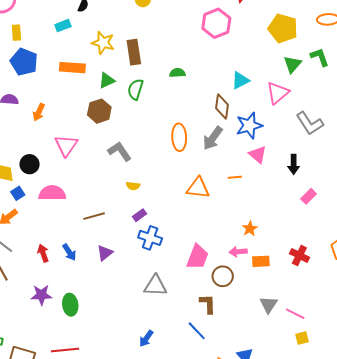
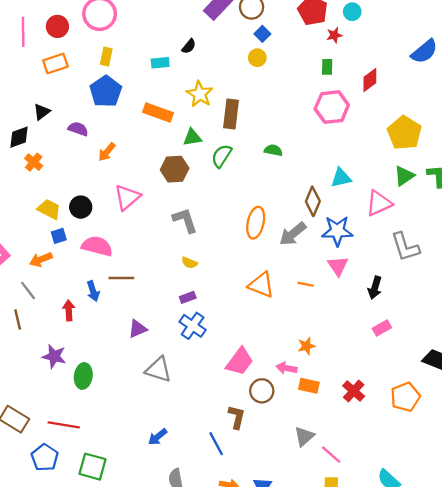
brown line: (94, 216) -> (121, 278), moved
blue arrow: (69, 252) -> (93, 291), moved
gray triangle: (155, 286) -> (158, 370), moved

